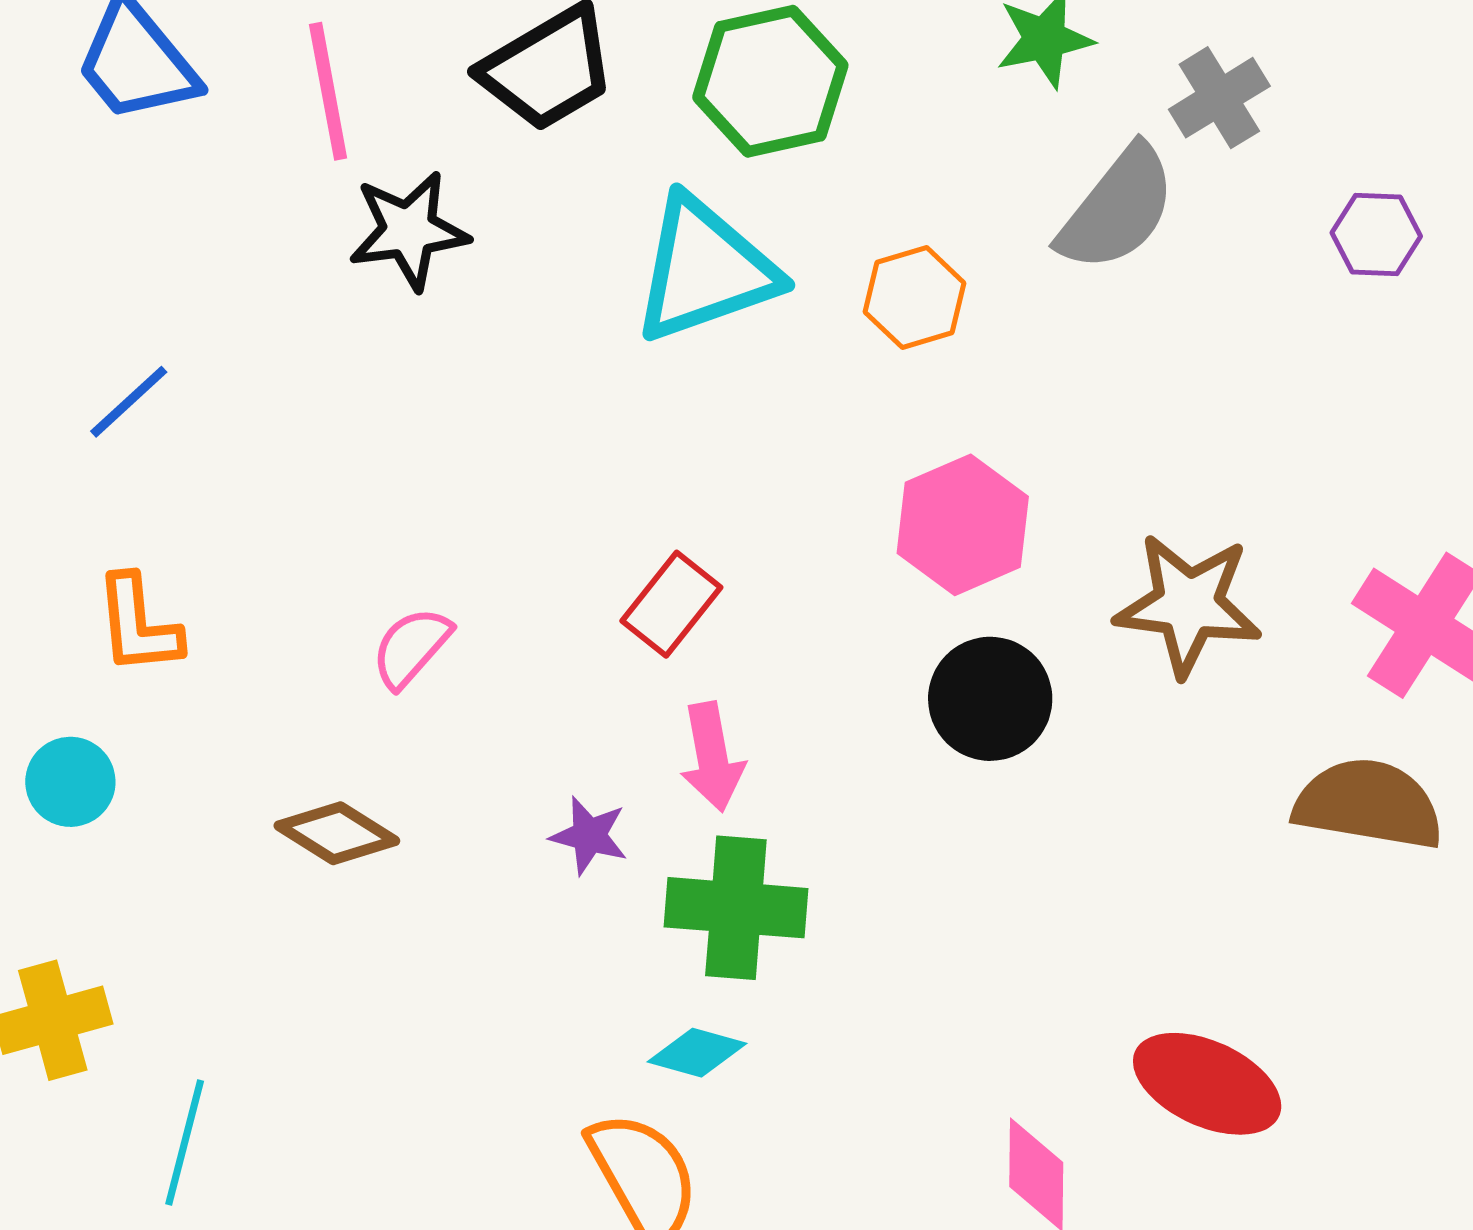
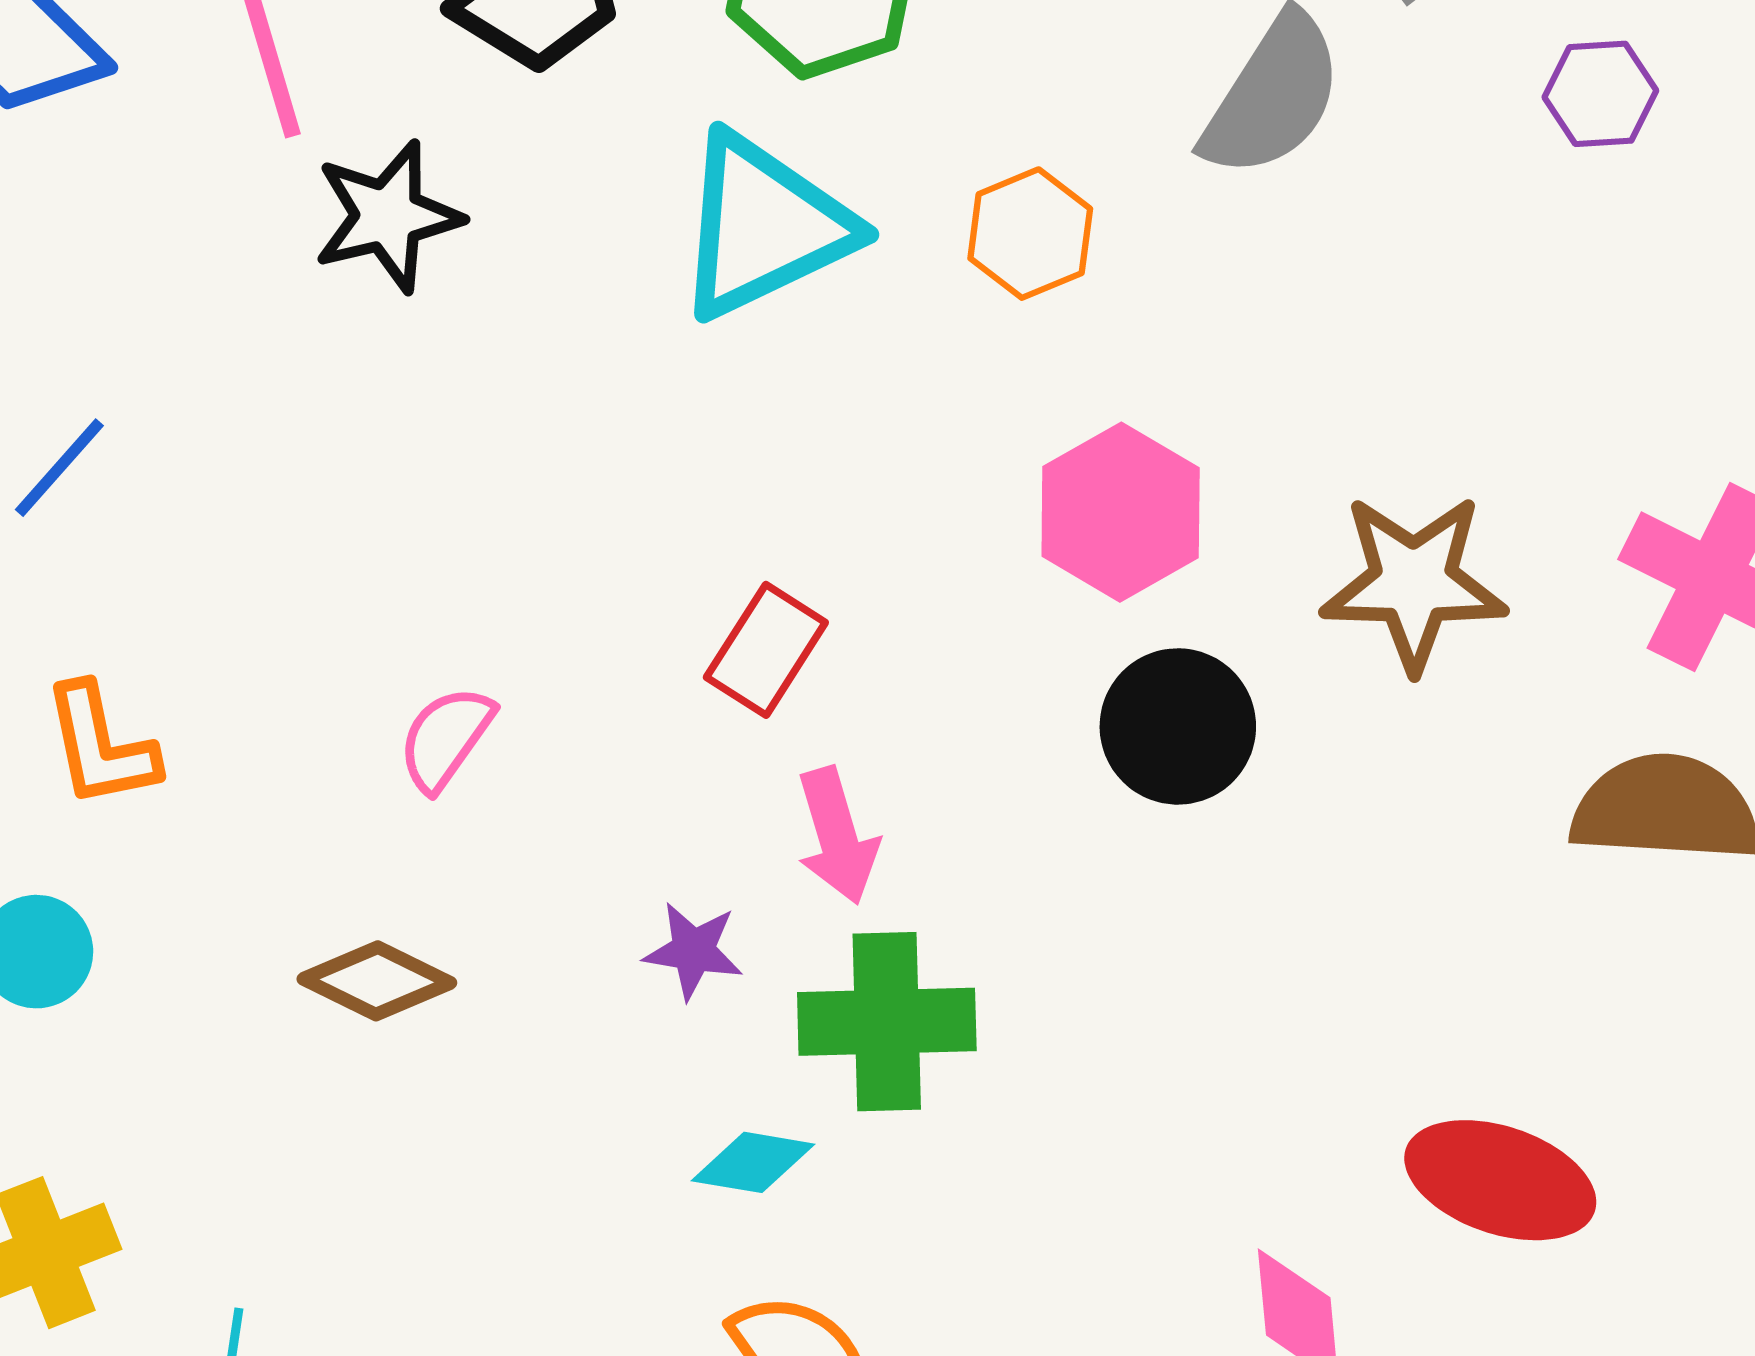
cyan diamond: (697, 1053) -> (753, 1162), moved

